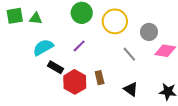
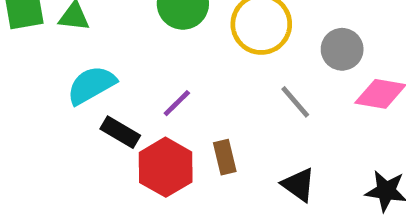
purple line: (79, 46) -> (177, 103), moved

